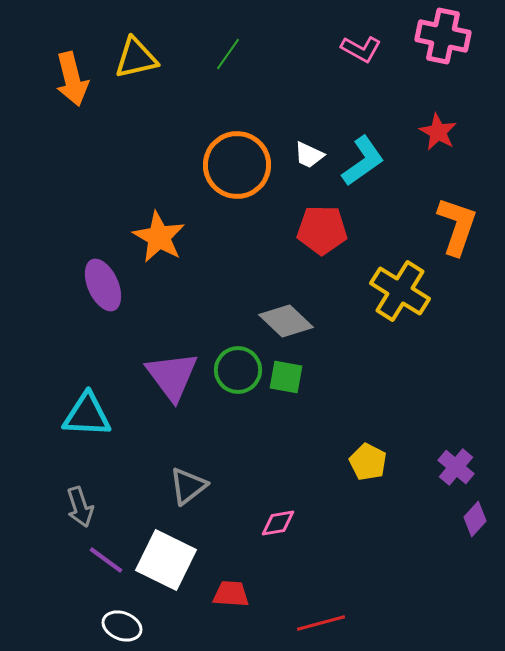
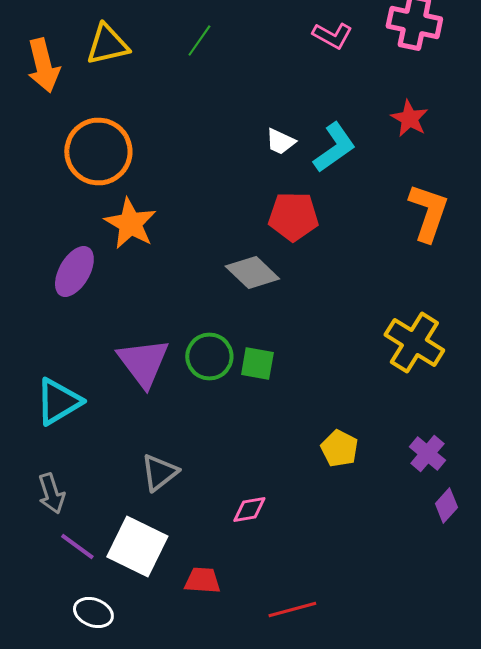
orange circle: (237, 165) -> (98, 152), moved
purple ellipse: (103, 285) -> (74, 272), turned 54
yellow cross: (400, 291) -> (414, 342), moved
gray diamond: (286, 321) -> (252, 272), moved
cyan triangle: (87, 415) -> (58, 402), turned -34

